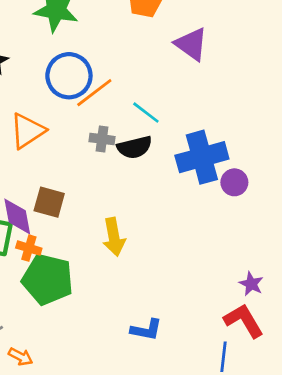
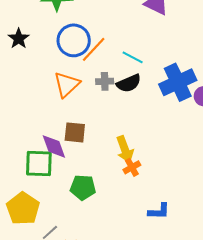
orange triangle: (27, 131) -> (67, 84), moved
orange cross: (29, 248) -> (132, 167), moved, turned -36
green pentagon: (48, 279) -> (83, 187), size x0.7

